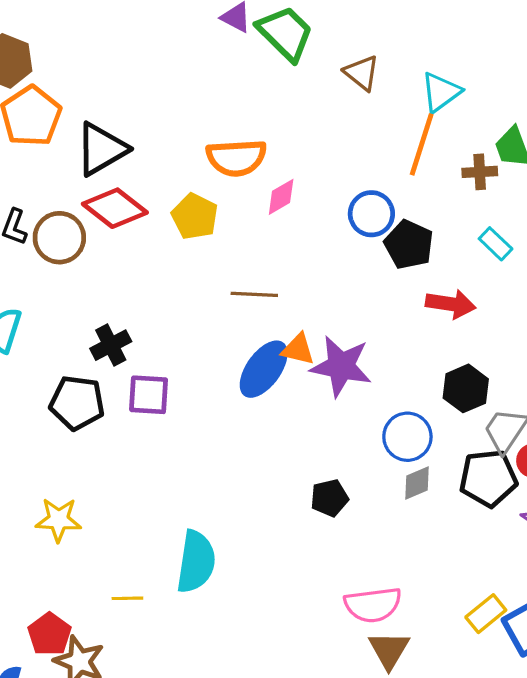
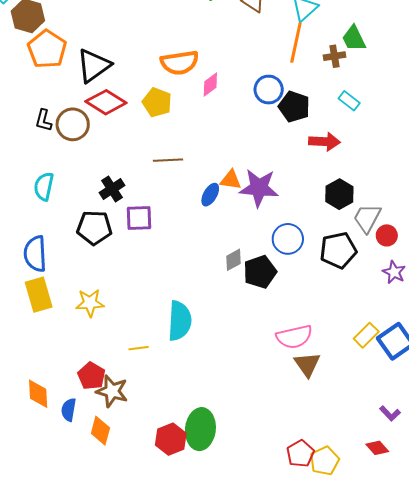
brown line: (254, 294) -> (168, 160), moved
blue ellipse: (264, 369) -> (210, 195), size x0.6
blue circle: (407, 437) -> (288, 239), moved
black pentagon: (488, 478) -> (338, 250), moved
gray diamond: (417, 483) -> (234, 260), moved
black pentagon: (329, 498) -> (260, 272), size x1.4

